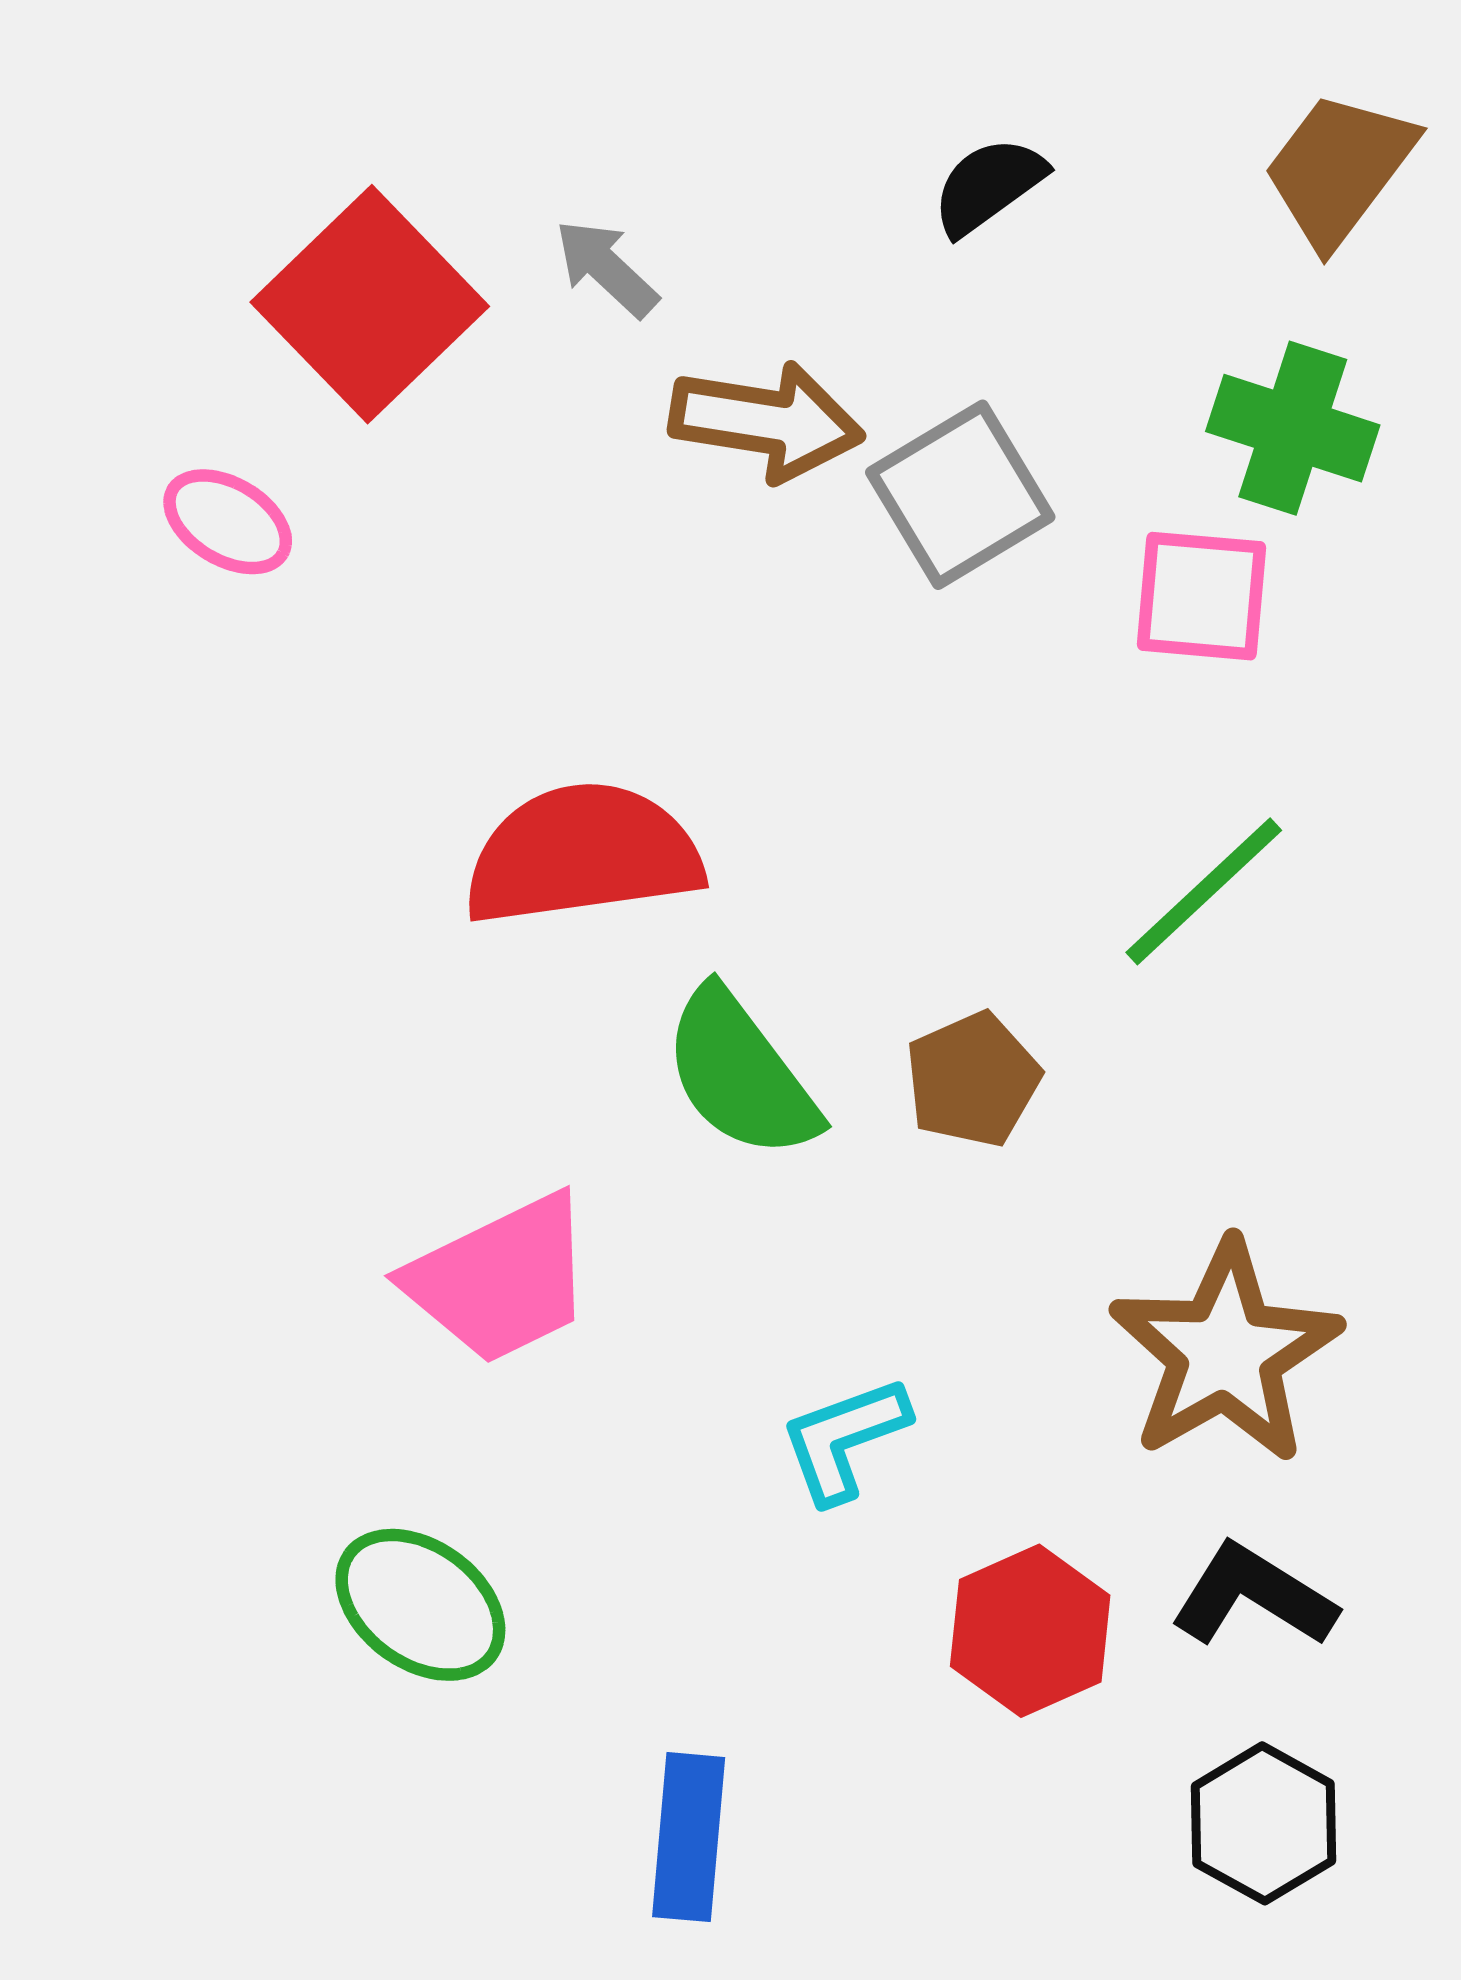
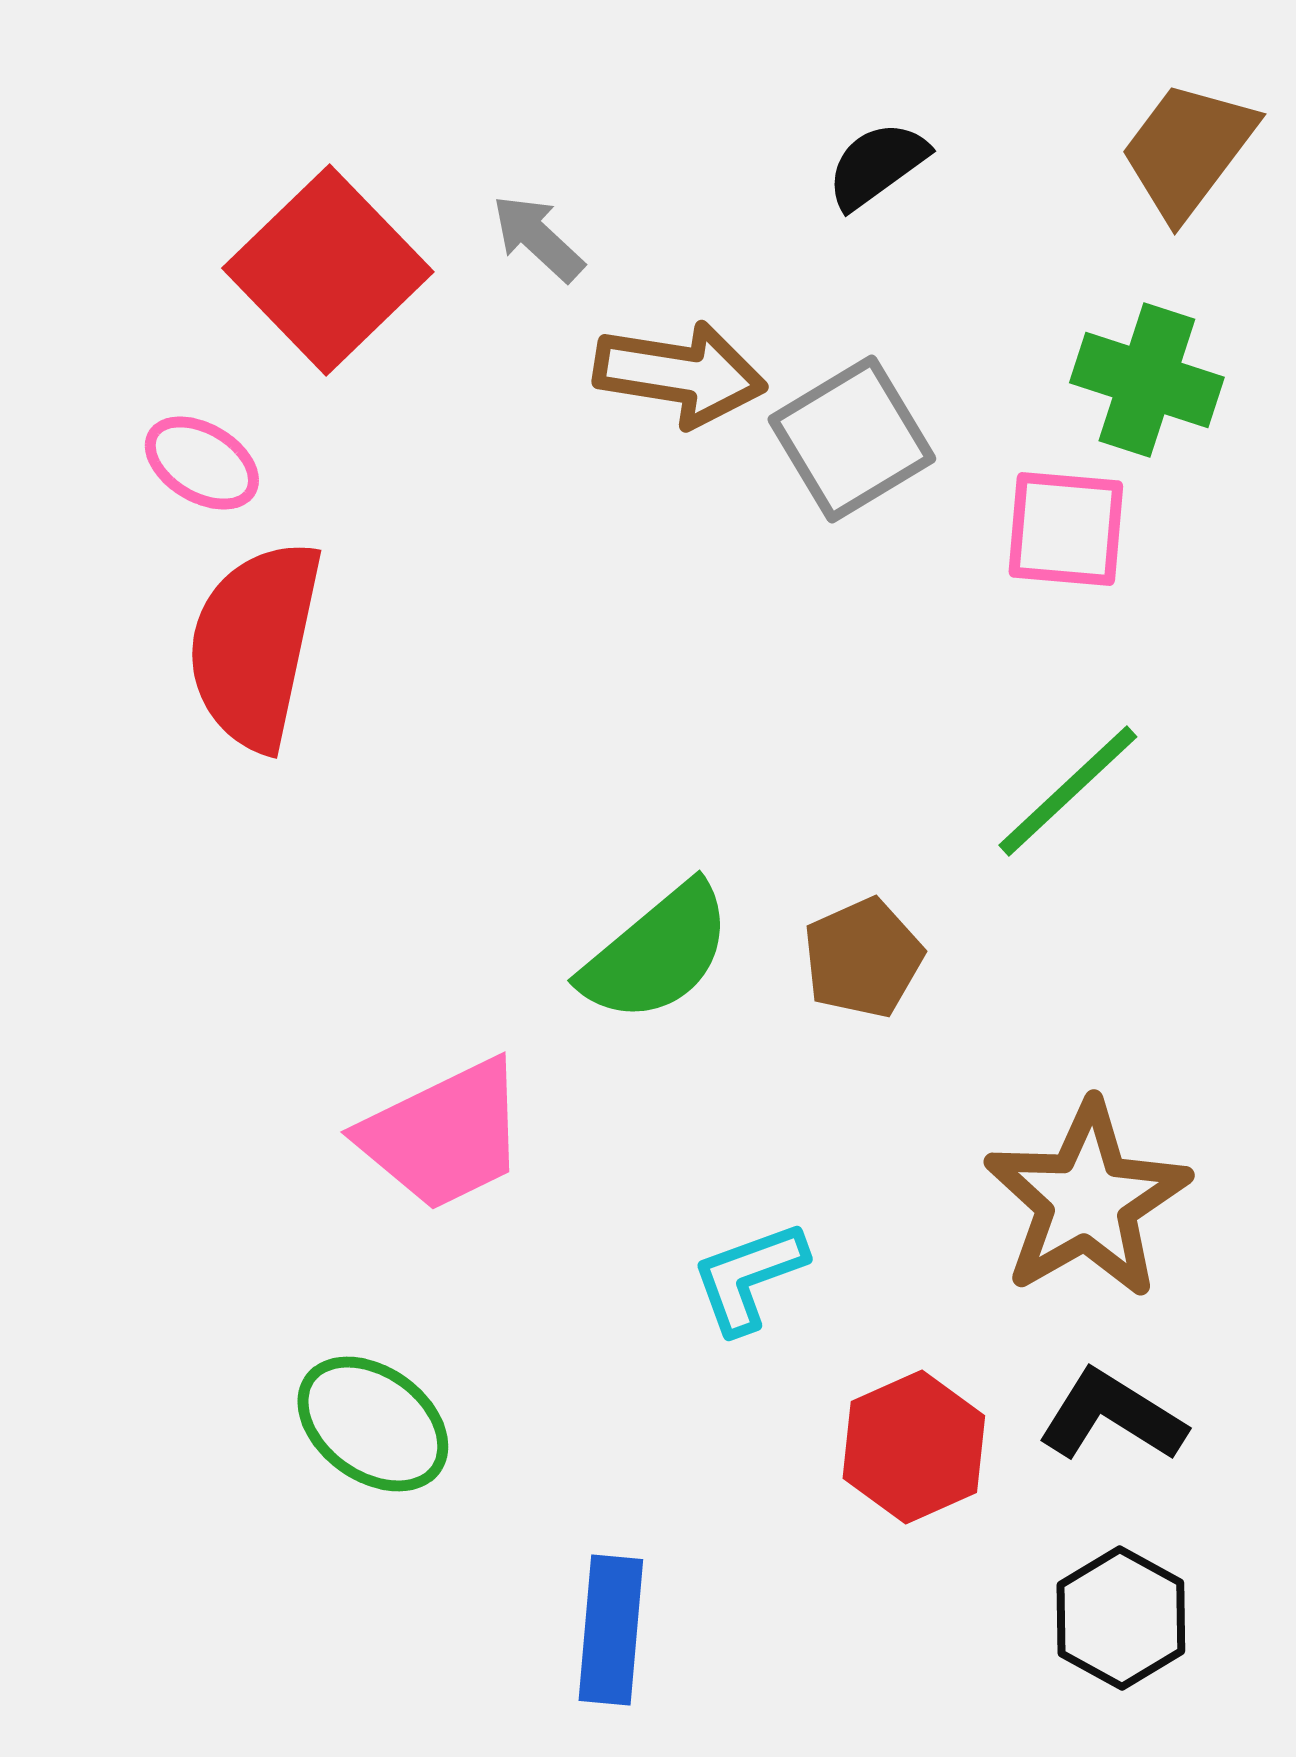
red semicircle: (583, 854) -> (255, 645), moved, turned -70
green semicircle: (741, 1074) -> (657, 953), turned -93

